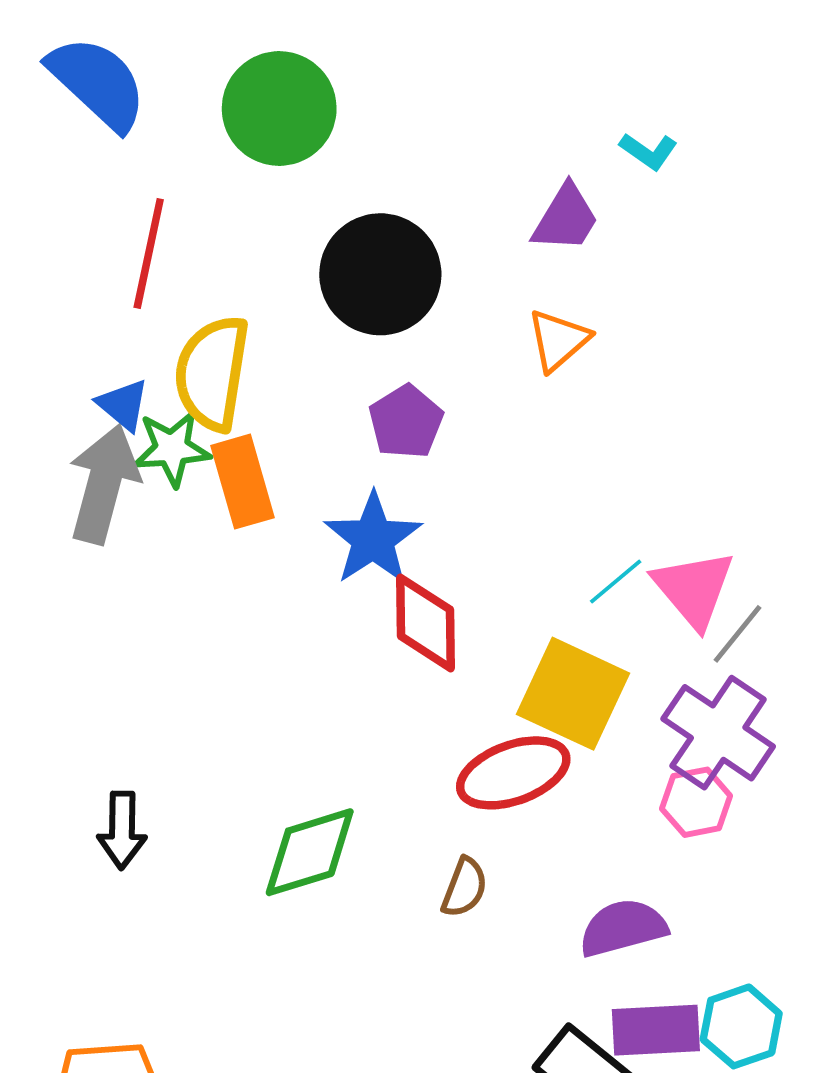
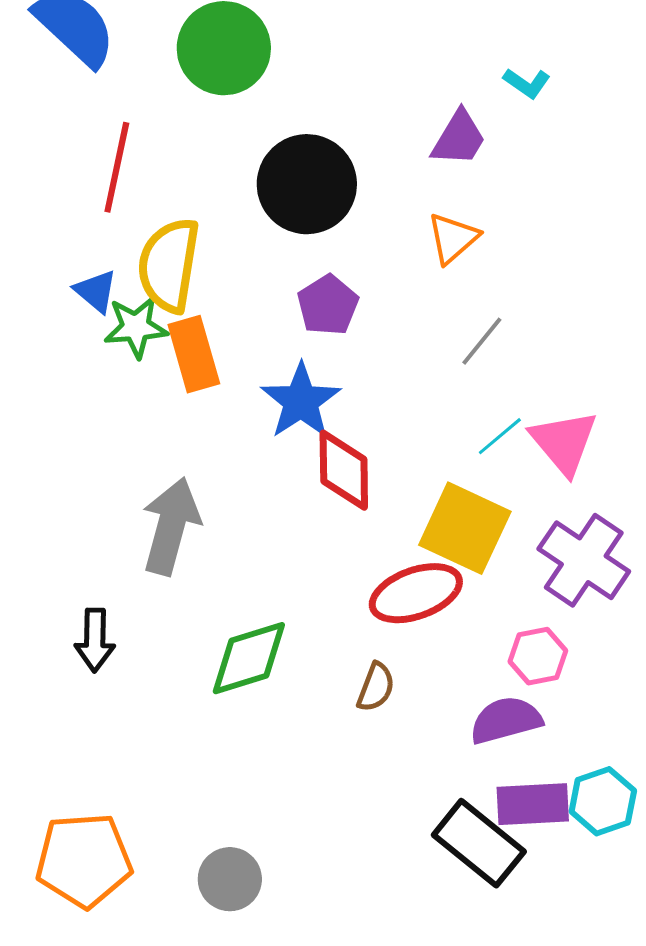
gray arrow: (104, 484) -> (171, 526), moved
gray line: (738, 634) -> (482, 341), moved
pink hexagon: (696, 802) -> (538, 656), moved

